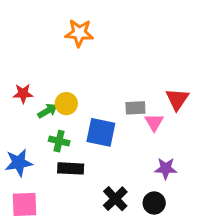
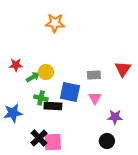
pink triangle: (154, 122) -> (95, 98), moved
black rectangle: (71, 168) -> (53, 106), moved
black cross: (115, 199) -> (39, 138), moved
pink square: (24, 204) -> (53, 142), moved

